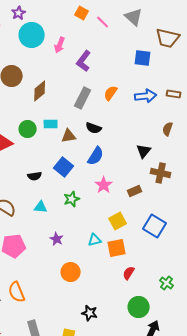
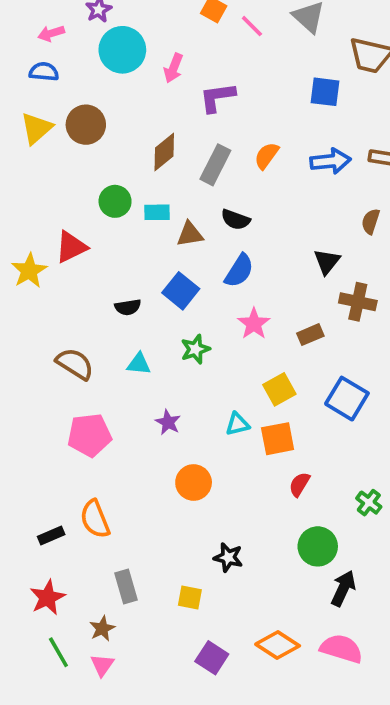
purple L-shape: (84, 61) -> (217, 97), turned 45
brown diamond: (40, 91) -> (164, 152), moved
green circle: (28, 129) -> (115, 201), moved

